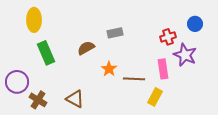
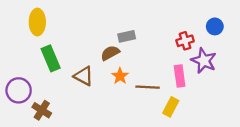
brown semicircle: (86, 48) -> (110, 53), moved
brown triangle: (75, 99) -> (84, 76), moved

